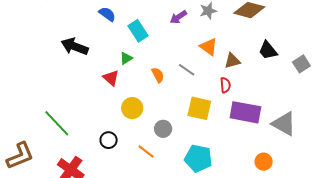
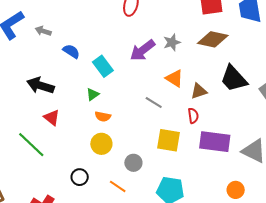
purple arrow: (178, 17) -> (143, 50), size x1.5
black trapezoid: (268, 50) -> (234, 79), size x1.4
orange semicircle: (158, 75) -> (103, 117), moved, turned 133
red triangle: (111, 78) -> (52, 118), moved
green line: (57, 123) -> (31, 145), moved

